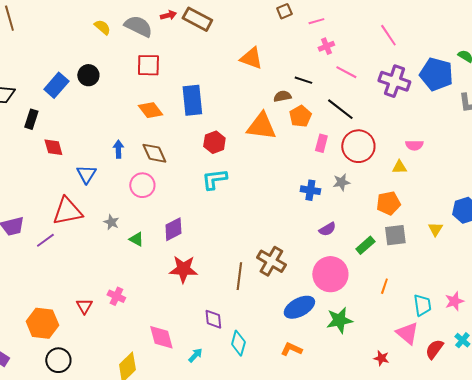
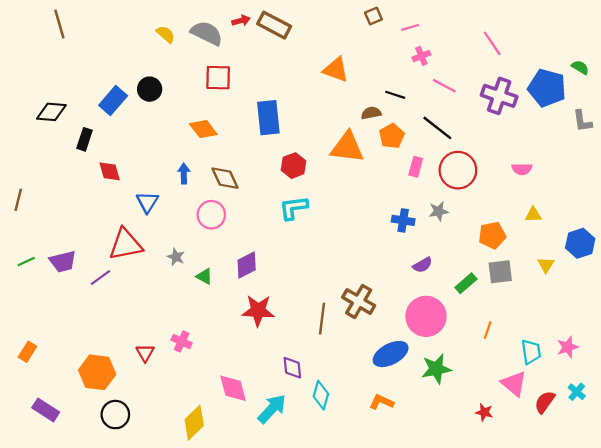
orange diamond: (150, 110) -> (203, 129), moved
yellow triangle: (399, 167) -> (533, 215), moved
cyan arrow: (195, 355) -> (272, 409), size x1.8

